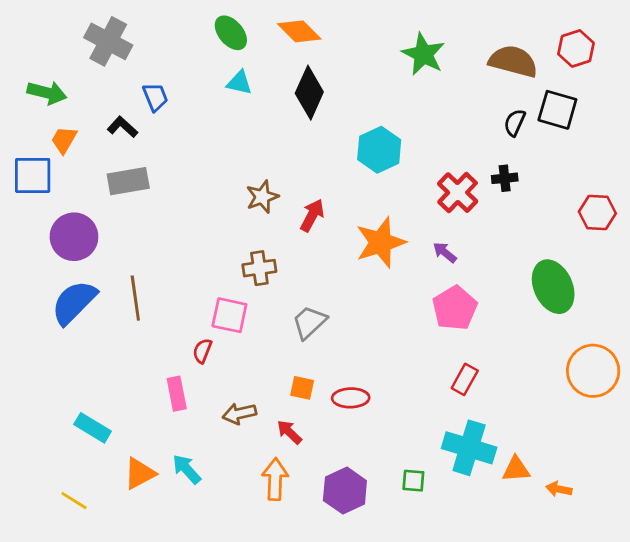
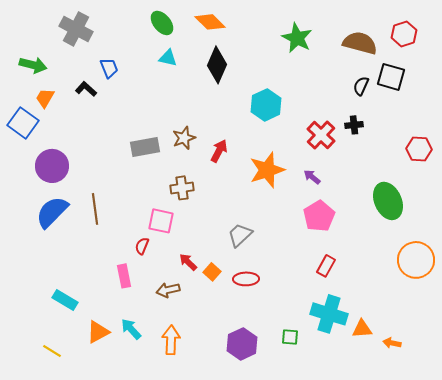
blue square: (33, 175) -> (23, 123), turned 36
gray rectangle: (128, 181) -> (145, 147), moved
gray trapezoid: (309, 322) -> (240, 235), moved
orange square: (302, 388) -> (212, 272), turned 30
red arrow: (289, 432) -> (188, 262), moved
orange arrow: (275, 479) -> (171, 340), moved

